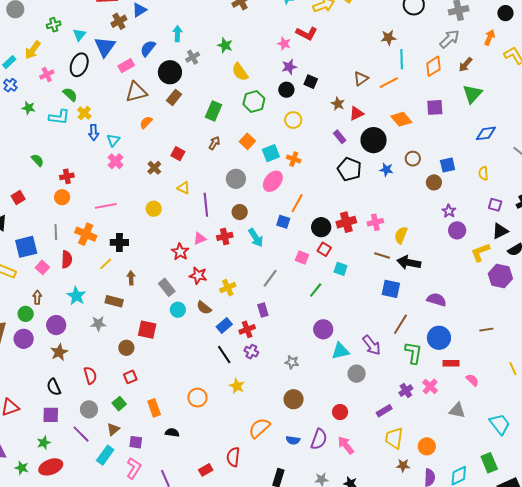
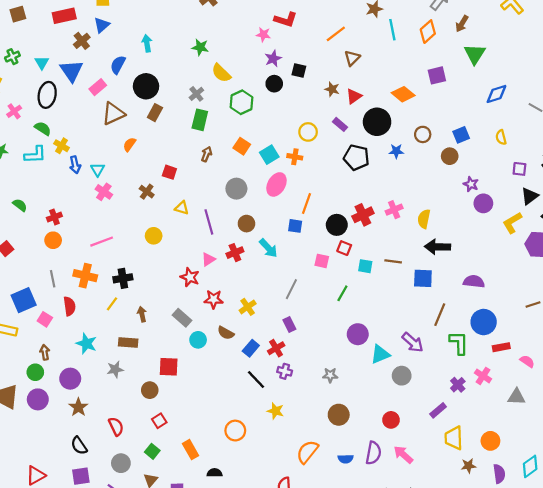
gray cross: (193, 57) -> (196, 94), moved
orange line: (389, 83) -> (336, 34), moved
yellow circle: (293, 120) -> (308, 132), moved
brown line: (382, 256) -> (393, 261), moved

